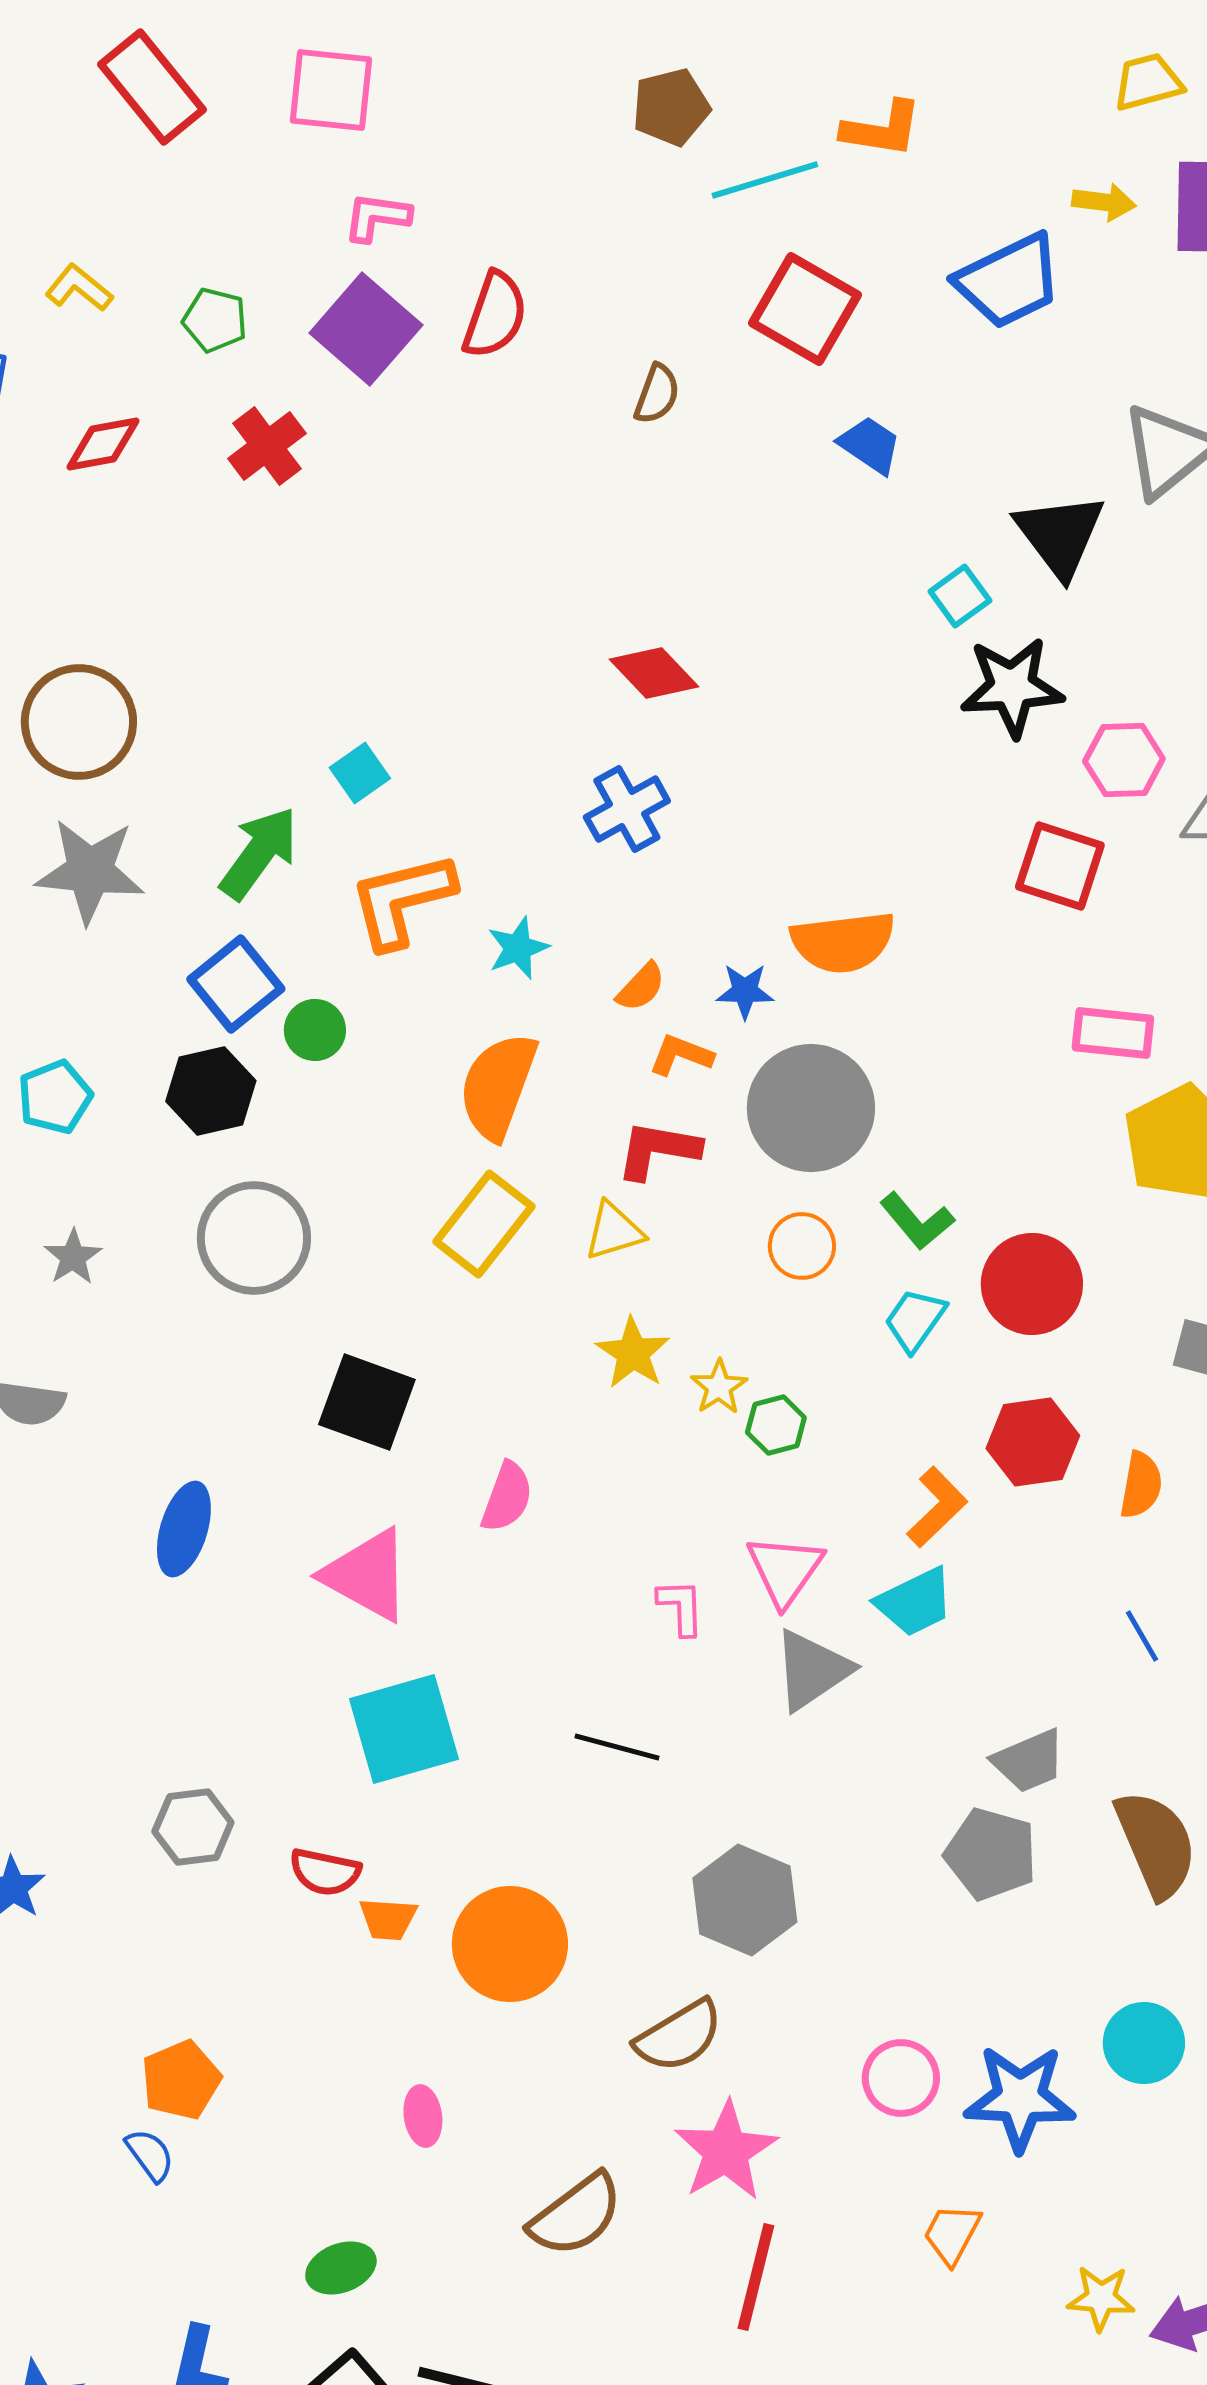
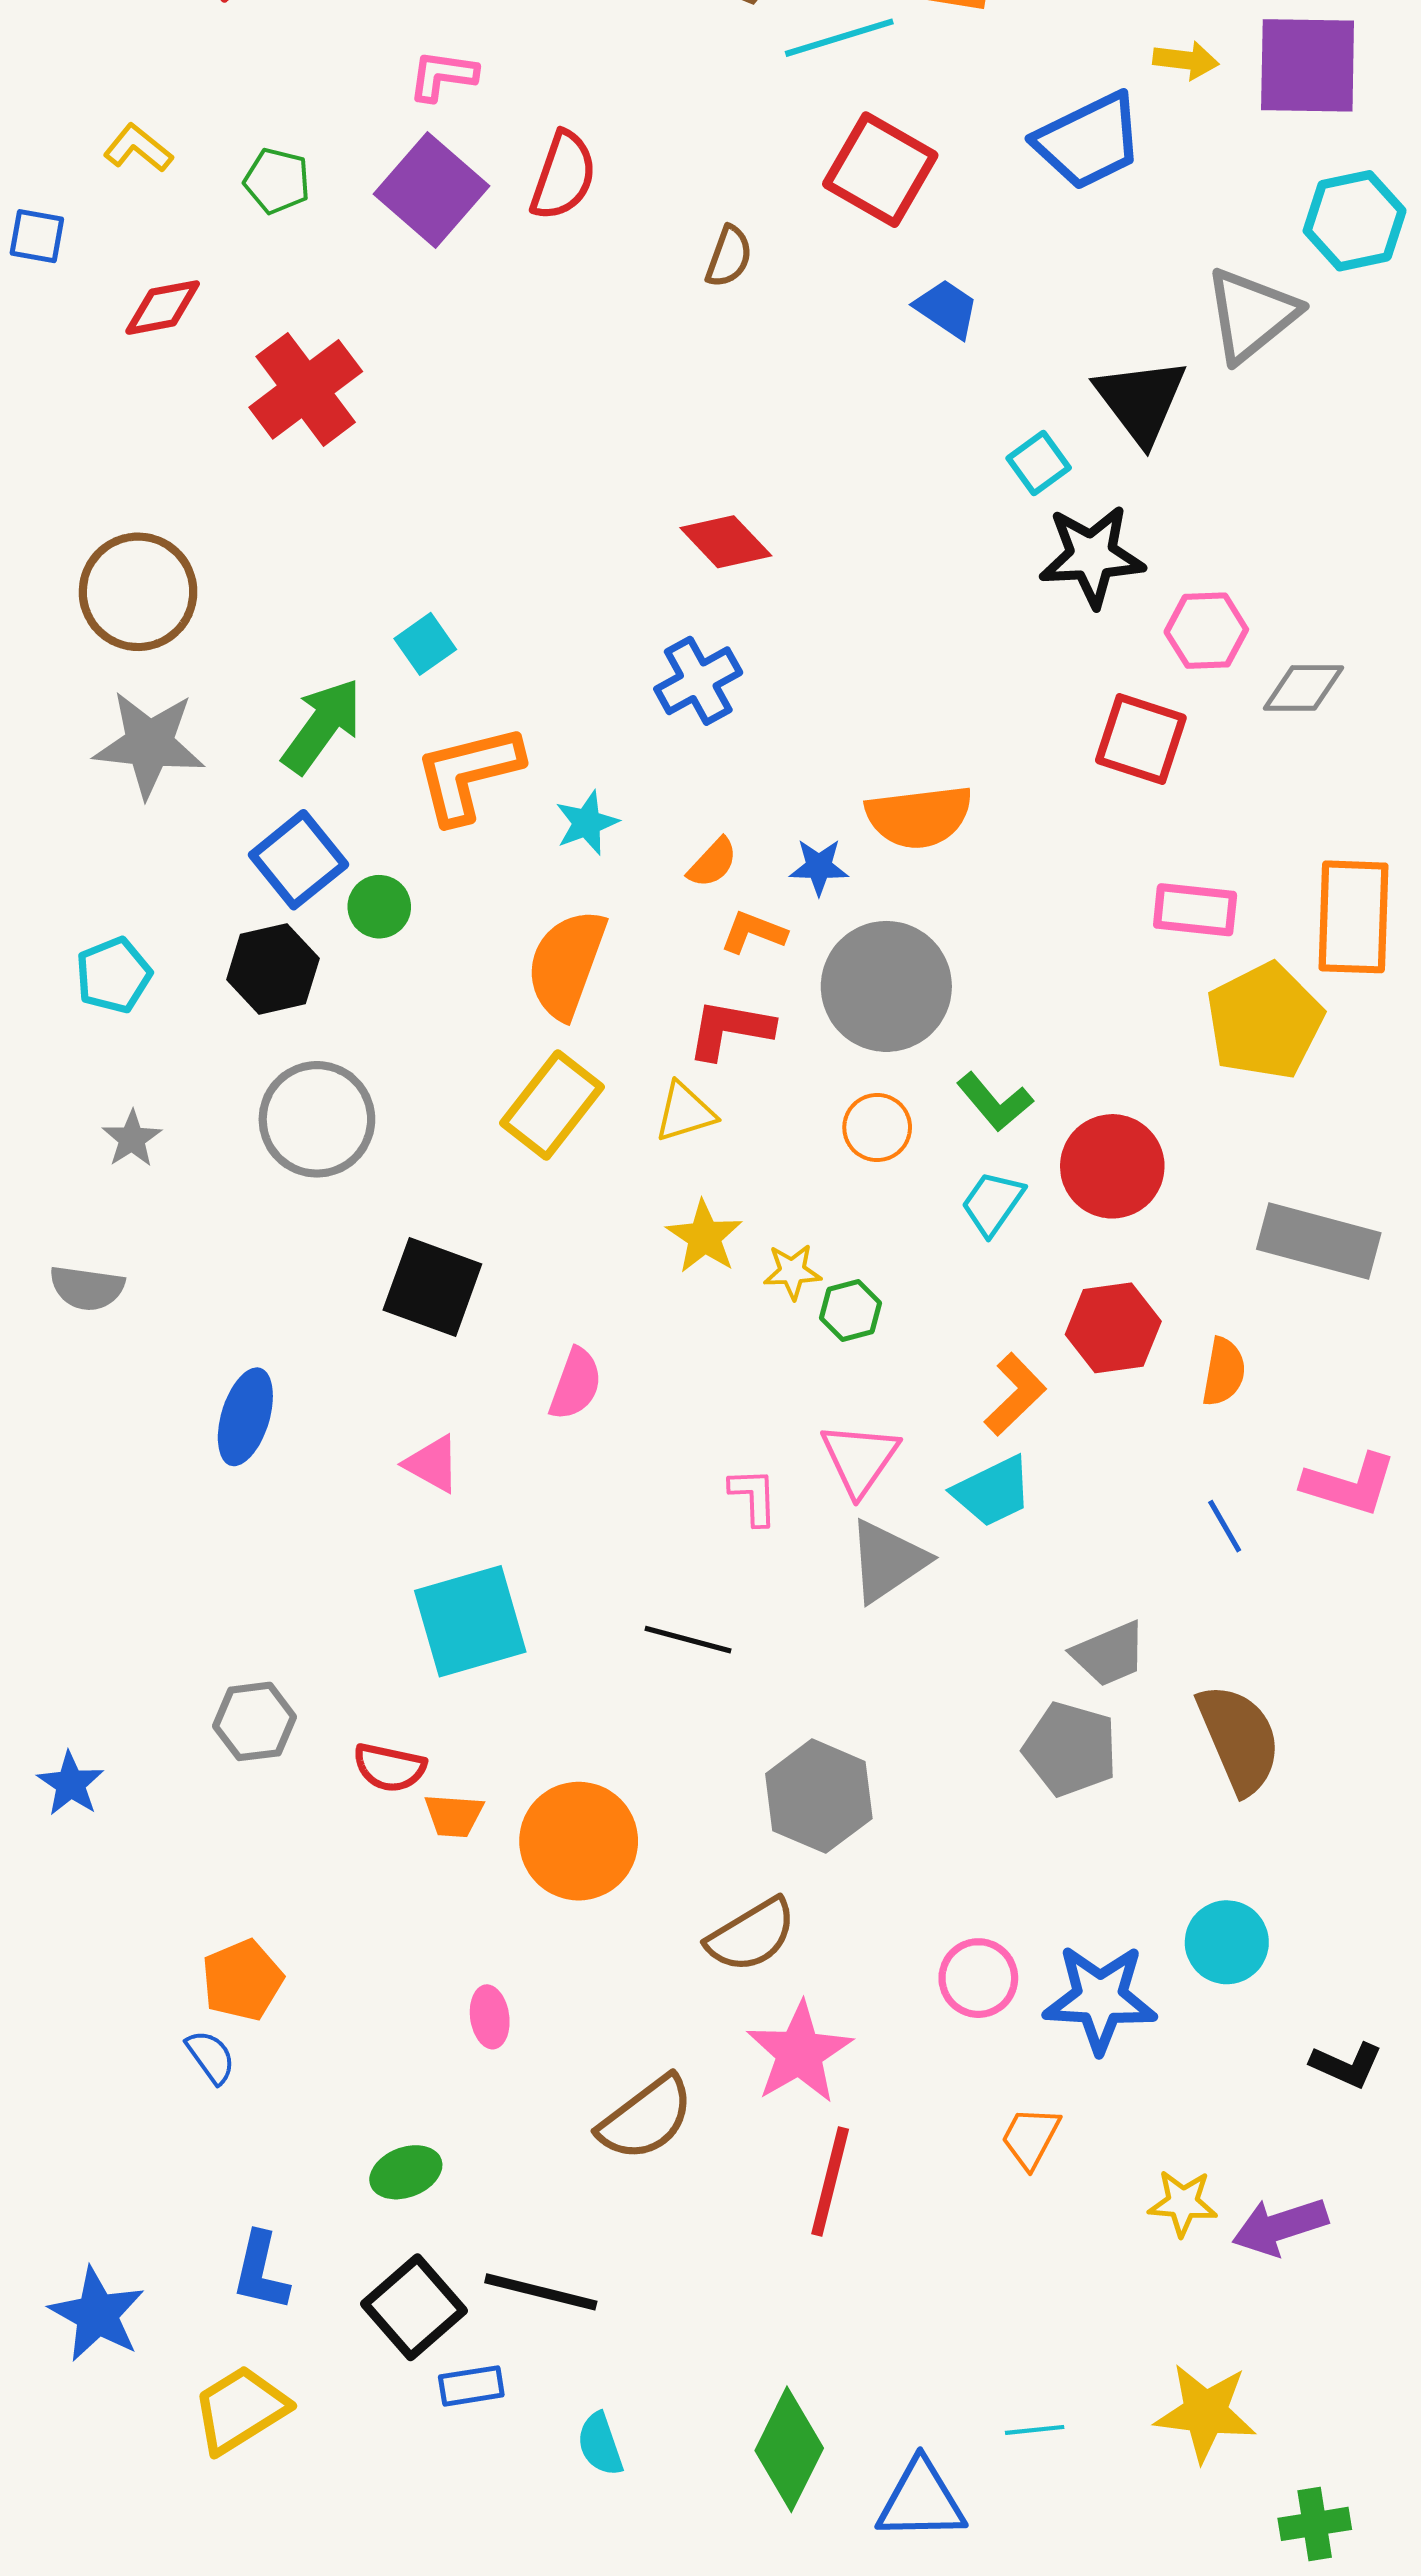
red cross: (267, 446) -> (306, 389), moved, size x1.4
yellow star: (719, 1387) -> (792, 1272), turned 30
pink triangle: (367, 1575) -> (432, 1464), size x0.6

